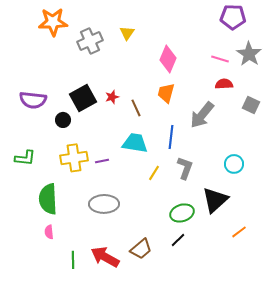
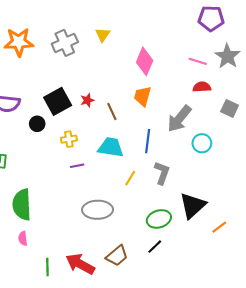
orange star: (53, 22) -> (19, 42), moved
yellow cross: (74, 158) -> (69, 139), moved, size x0.6
cyan circle: (234, 164) -> (202, 143), moved
gray ellipse: (104, 204) -> (98, 210), moved
orange line: (239, 232) -> (219, 227), moved

